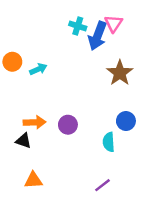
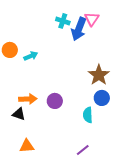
brown star: (120, 73) -> (99, 75), moved

